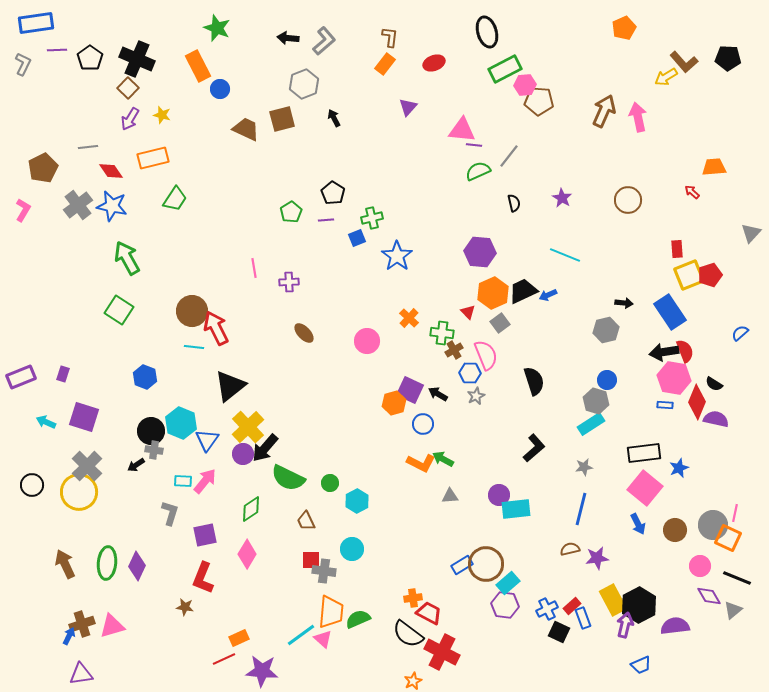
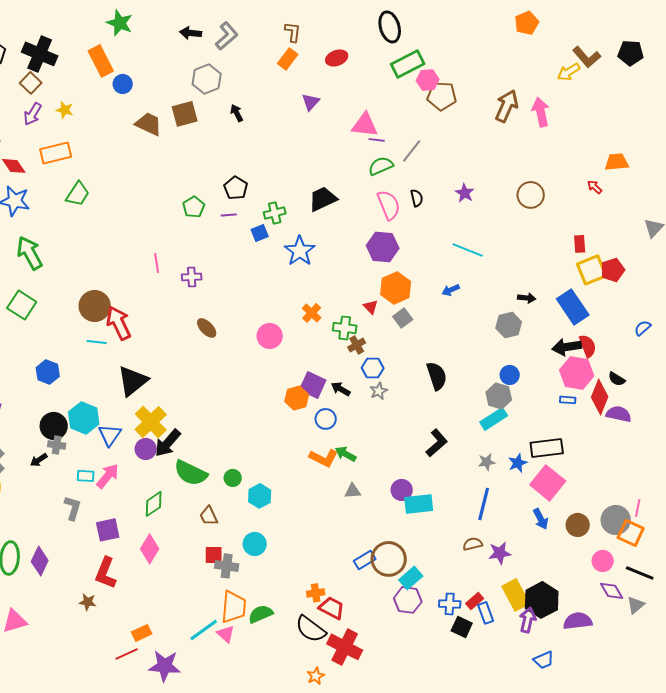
black trapezoid: (523, 291) -> (323, 199), moved
pink semicircle: (486, 355) -> (389, 205), moved
blue star: (679, 468) -> (518, 463), moved
blue cross: (547, 609) -> (450, 604), turned 30

